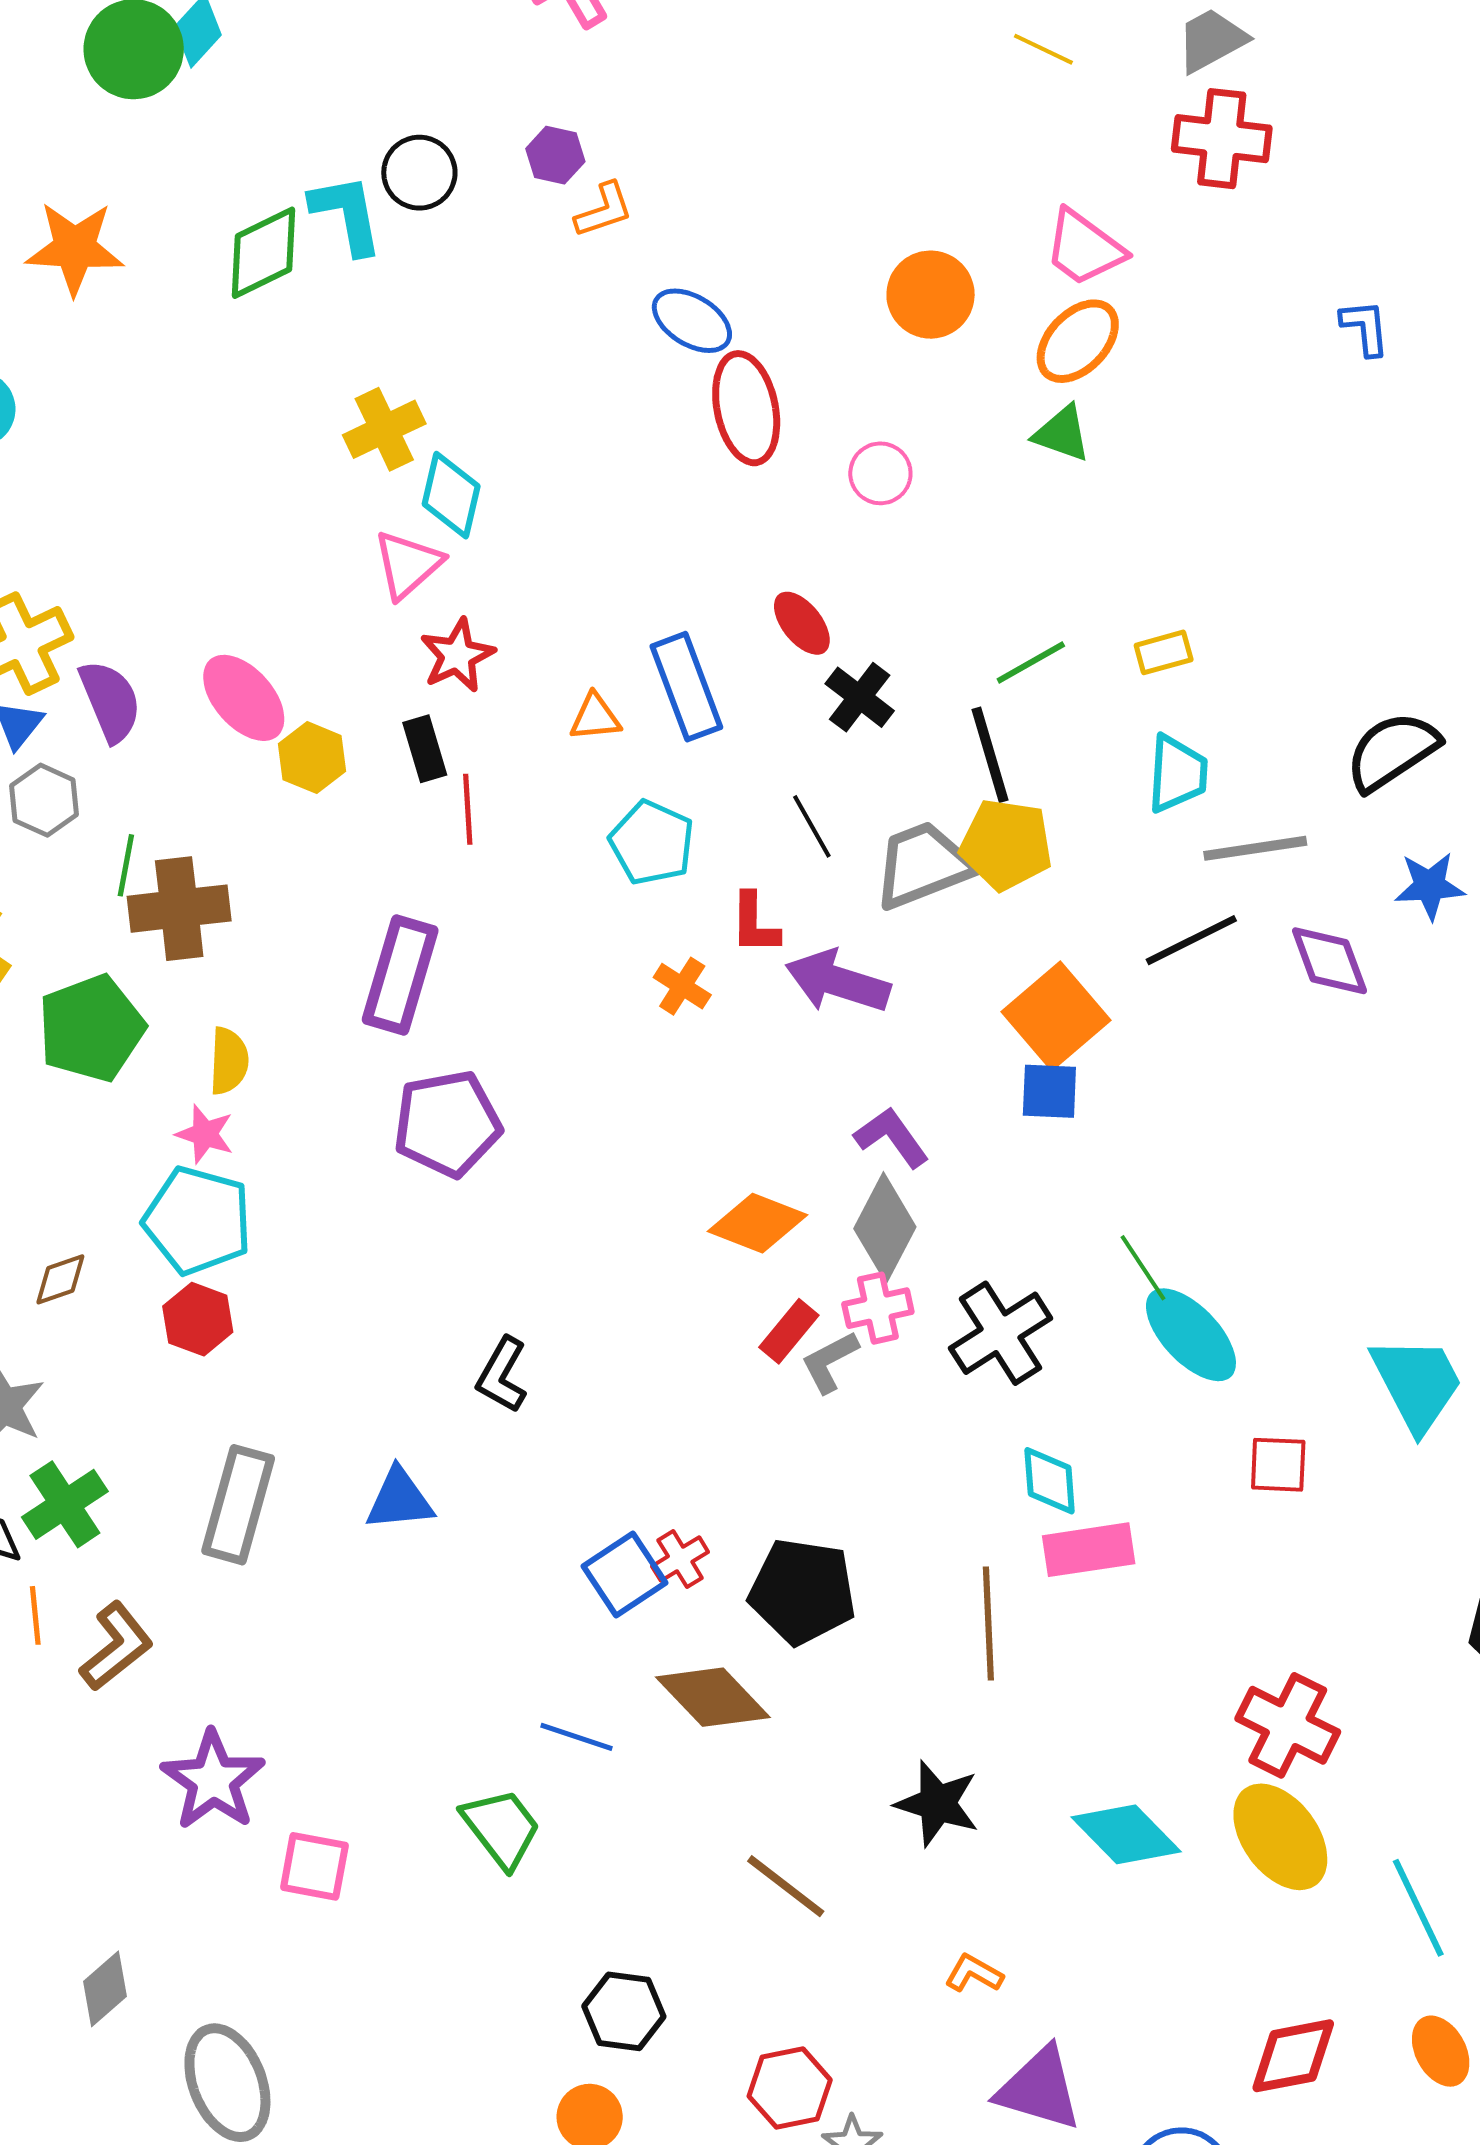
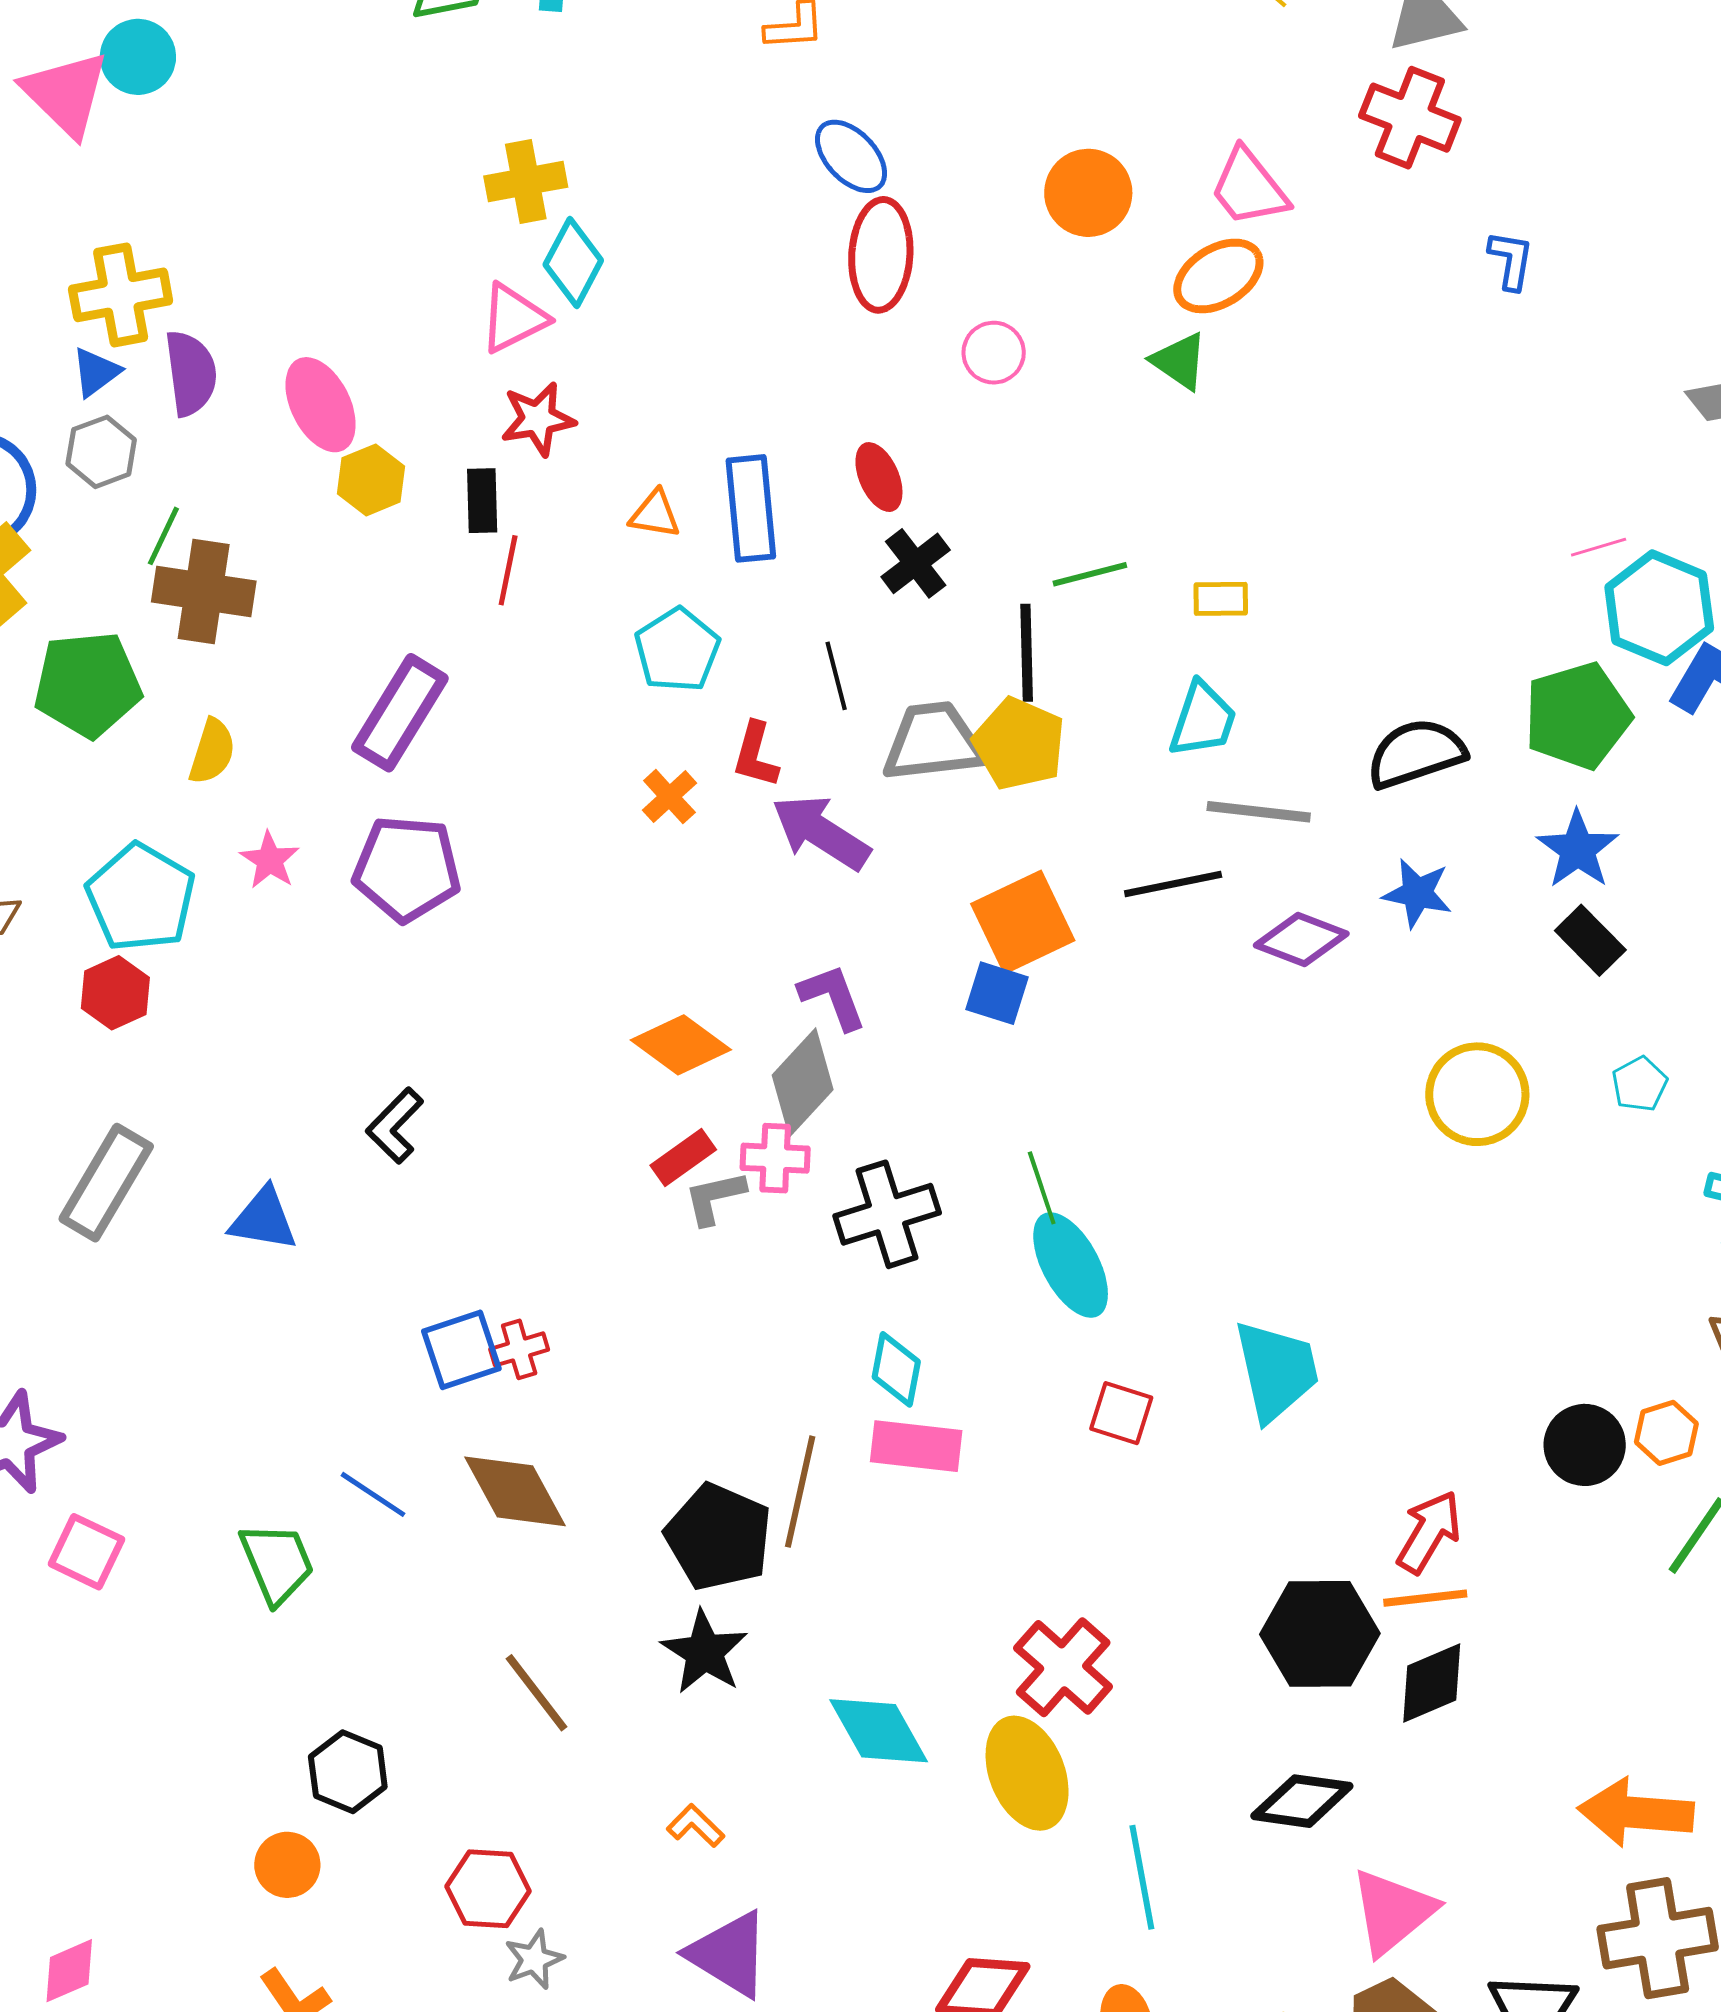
blue L-shape: (1365, 328) -> (1511, 260), moved
purple diamond: (1329, 961) -> (1301, 940), turned -64
pink star: (205, 1134) -> (270, 860), moved
black pentagon: (802, 1591) -> (719, 1537), moved

